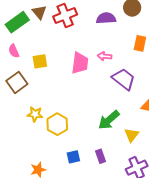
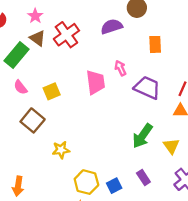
pink arrow: (105, 56) -> (120, 68), turned 72
yellow hexagon: (57, 124) -> (86, 182), moved

